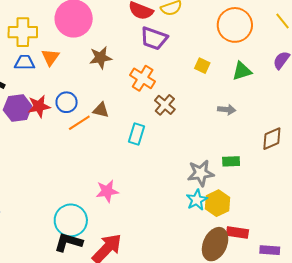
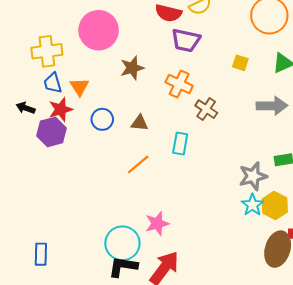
orange triangle: (50, 57) -> (79, 87), moved
blue trapezoid: (25, 62) -> (53, 83), turned -100
red star: (39, 106) -> (61, 109), moved
gray arrow: (227, 110) -> (272, 106), size x1.6
orange line: (79, 123) -> (138, 164), moved
pink star: (107, 191) -> (157, 224), moved

